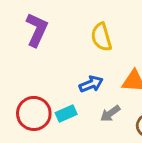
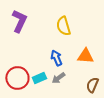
blue arrow: (91, 84) -> (56, 58), turned -91
gray arrow: (110, 113) -> (58, 78), moved

